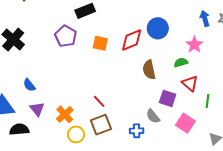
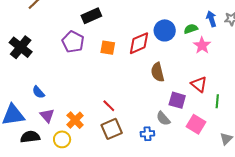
green semicircle: (181, 62) -> (191, 29), moved
yellow circle: (76, 134) -> (62, 139), moved

